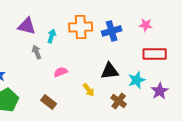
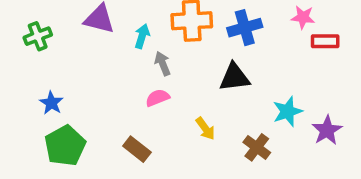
gray arrow: (37, 52) -> (163, 64), moved
red rectangle: (155, 54) -> (325, 41), moved, size x0.7
black triangle: (110, 71) -> (234, 77), moved

